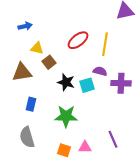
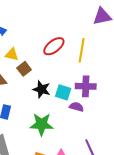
purple semicircle: (100, 71) -> (76, 107), moved
purple cross: (121, 83) -> (86, 86), moved
cyan square: (87, 85) -> (63, 92), turned 35

